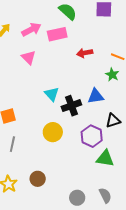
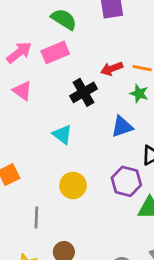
red arrow: (85, 53) -> (112, 69), moved
black cross: (71, 106) -> (84, 92), moved
gray line: (12, 144) -> (36, 217), moved

